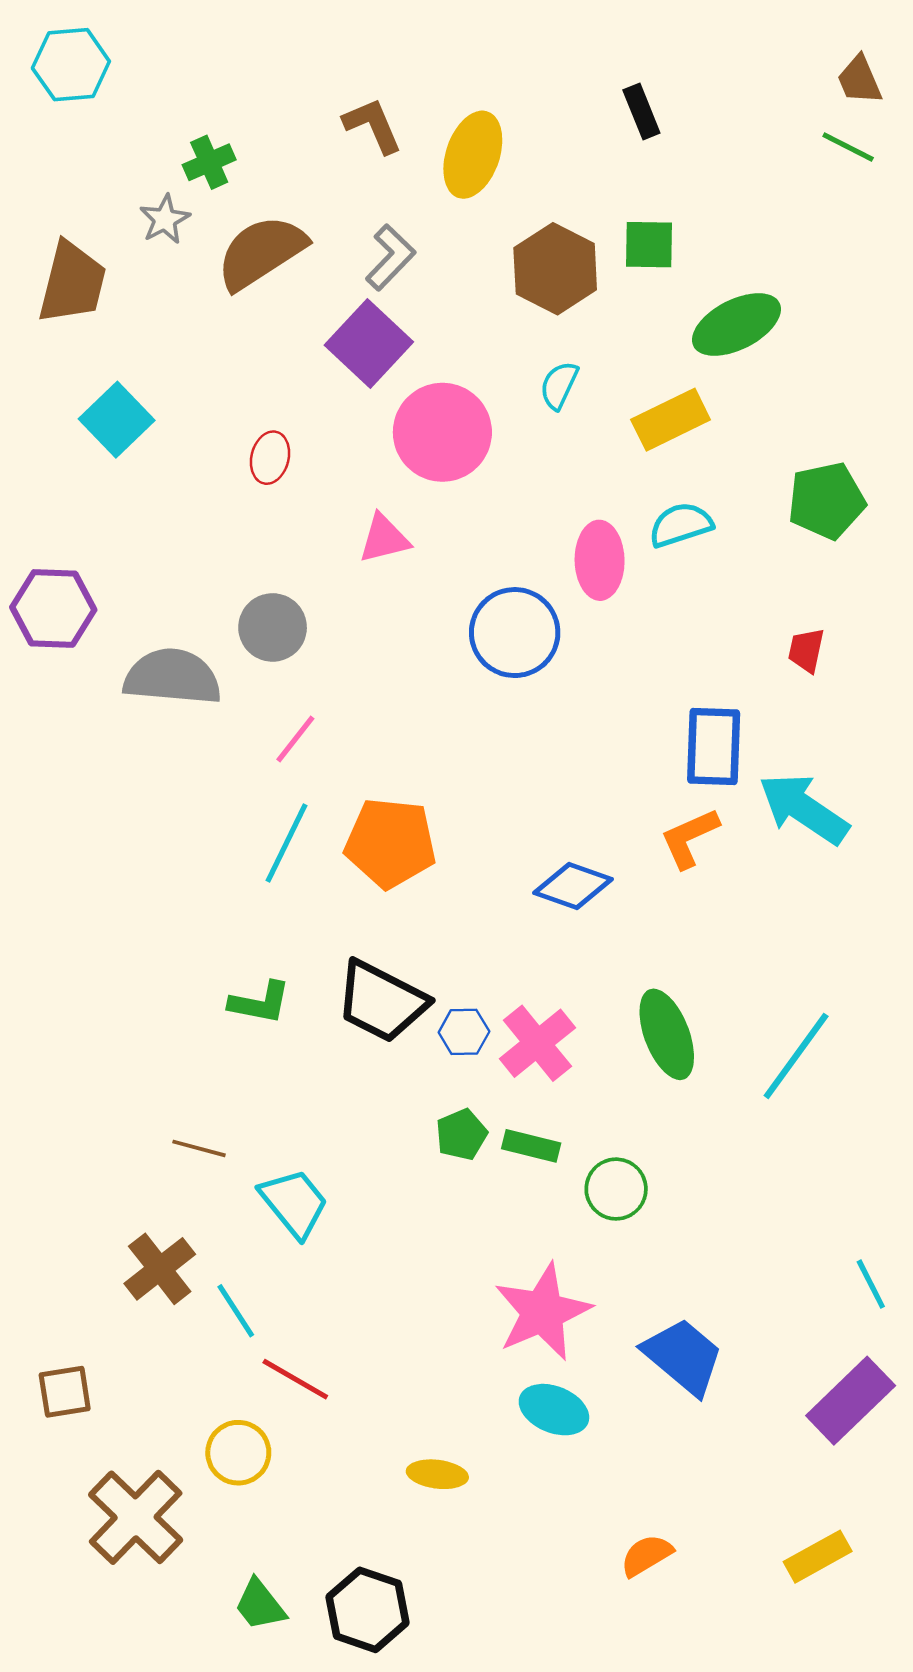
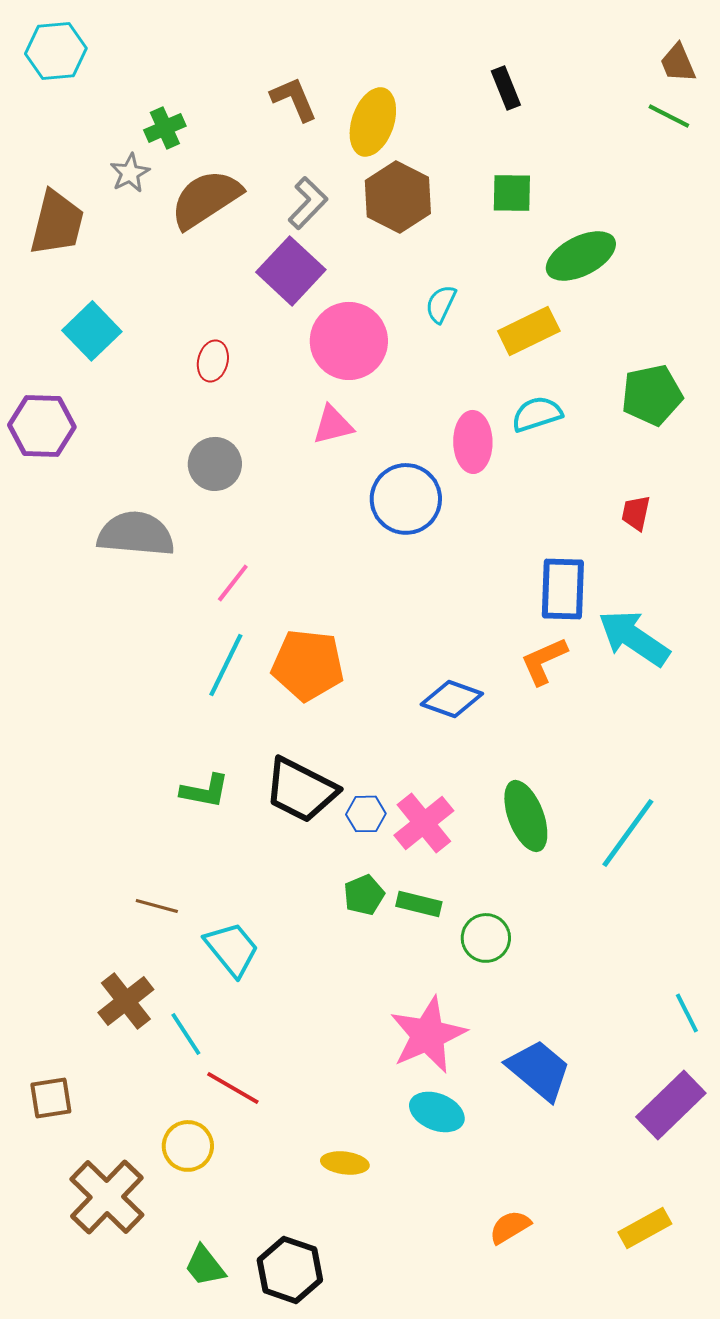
brown hexagon: (555, 269) -> (398, 197), moved
pink triangle: (384, 539) -> (333, 425), moved
purple hexagon: (53, 608) -> (42, 426), moved
gray circle: (273, 627) -> (215, 464), moved

